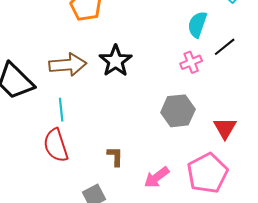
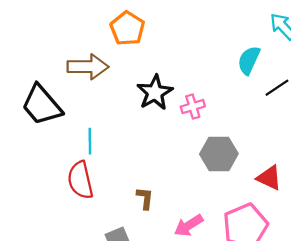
pink cross: (191, 62) -> (193, 107), moved
brown arrow: (68, 65) -> (88, 67), moved
red triangle: (225, 128) -> (269, 178), turned -40

